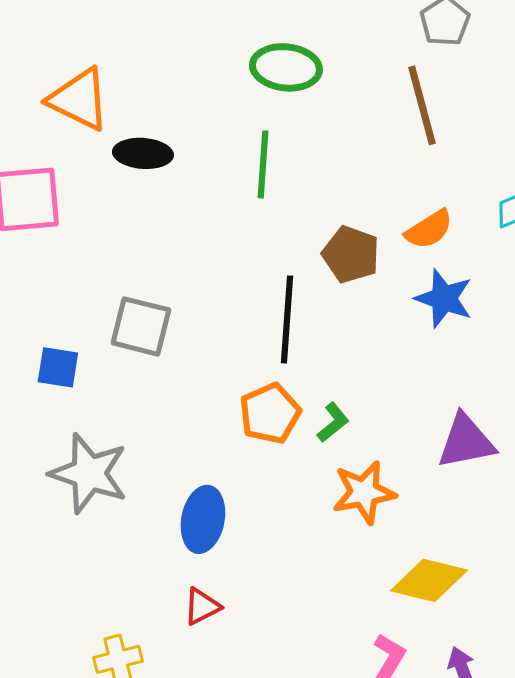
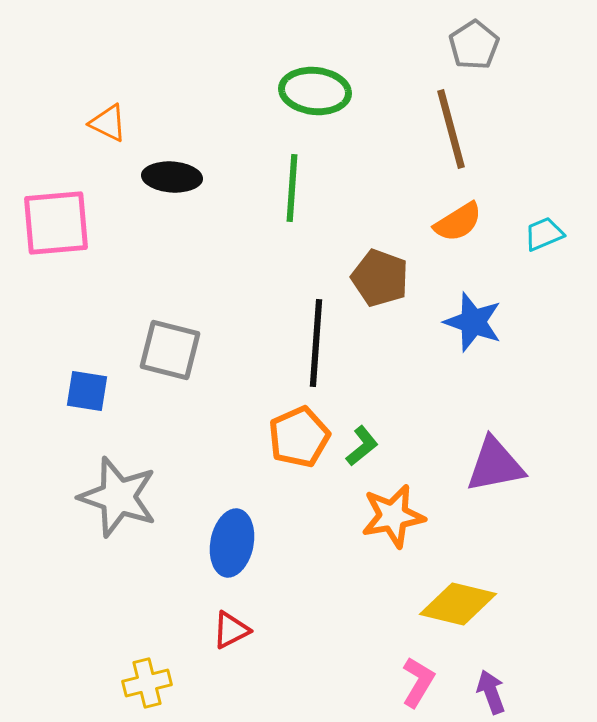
orange triangle: (79, 99) -> (108, 123), size x0.6
orange semicircle: (429, 229) -> (458, 222), moved

